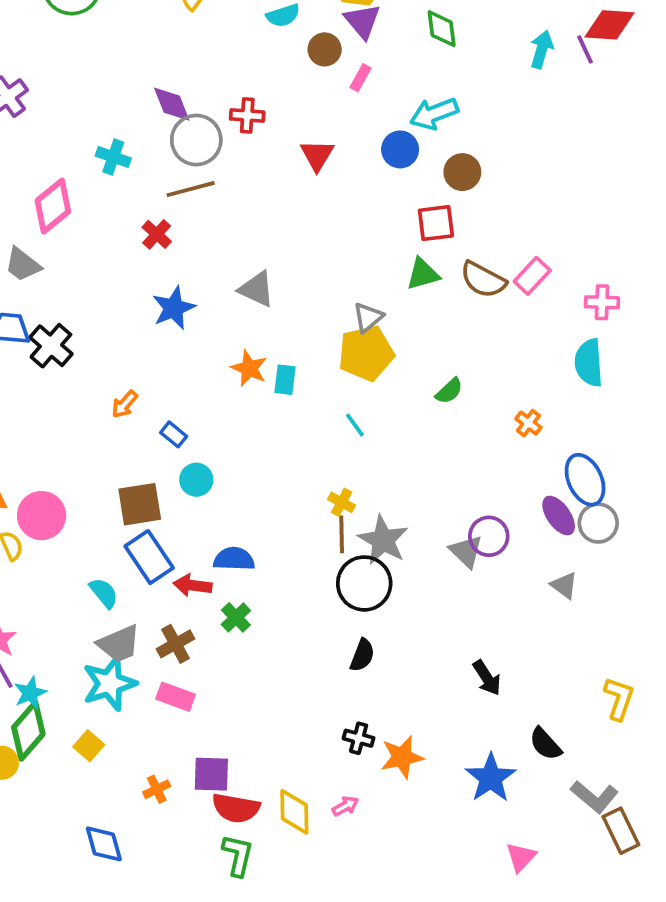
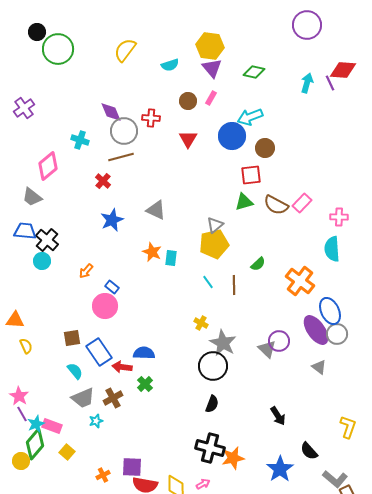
green diamond: (442, 29) -> (254, 72), turned -70
brown circle: (325, 49) -> (188, 101), moved
blue circle: (400, 149) -> (232, 136), size x1.4
orange cross: (528, 423) -> (300, 281), size x2.0
cyan circle: (196, 480) -> (42, 261), moved
brown square: (140, 504) -> (72, 338), moved, size x0.7
pink circle: (42, 516) -> (105, 306), moved
purple ellipse: (559, 516) -> (316, 330), size x1.4
brown line: (342, 534) -> (234, 285), moved
cyan star: (109, 683) -> (96, 421), moved, size x0.5
pink rectangle: (176, 697) -> (52, 426), moved
black cross: (359, 738) -> (210, 448), size x1.8

